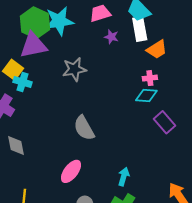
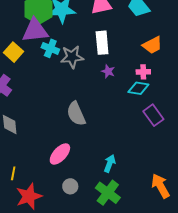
white rectangle: (140, 29) -> (102, 43), moved
purple star: (111, 37) -> (108, 71), moved
cyan cross: (23, 82) -> (50, 48), moved

